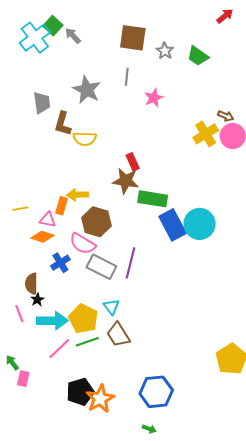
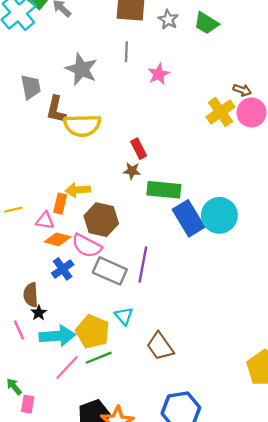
yellow semicircle: (85, 139) -> (82, 125), size x1.4
brown star: (126, 181) -> (132, 171), size x0.6
orange diamond: (42, 237) -> (58, 239), moved
brown trapezoid: (118, 335) -> (160, 346), moved

